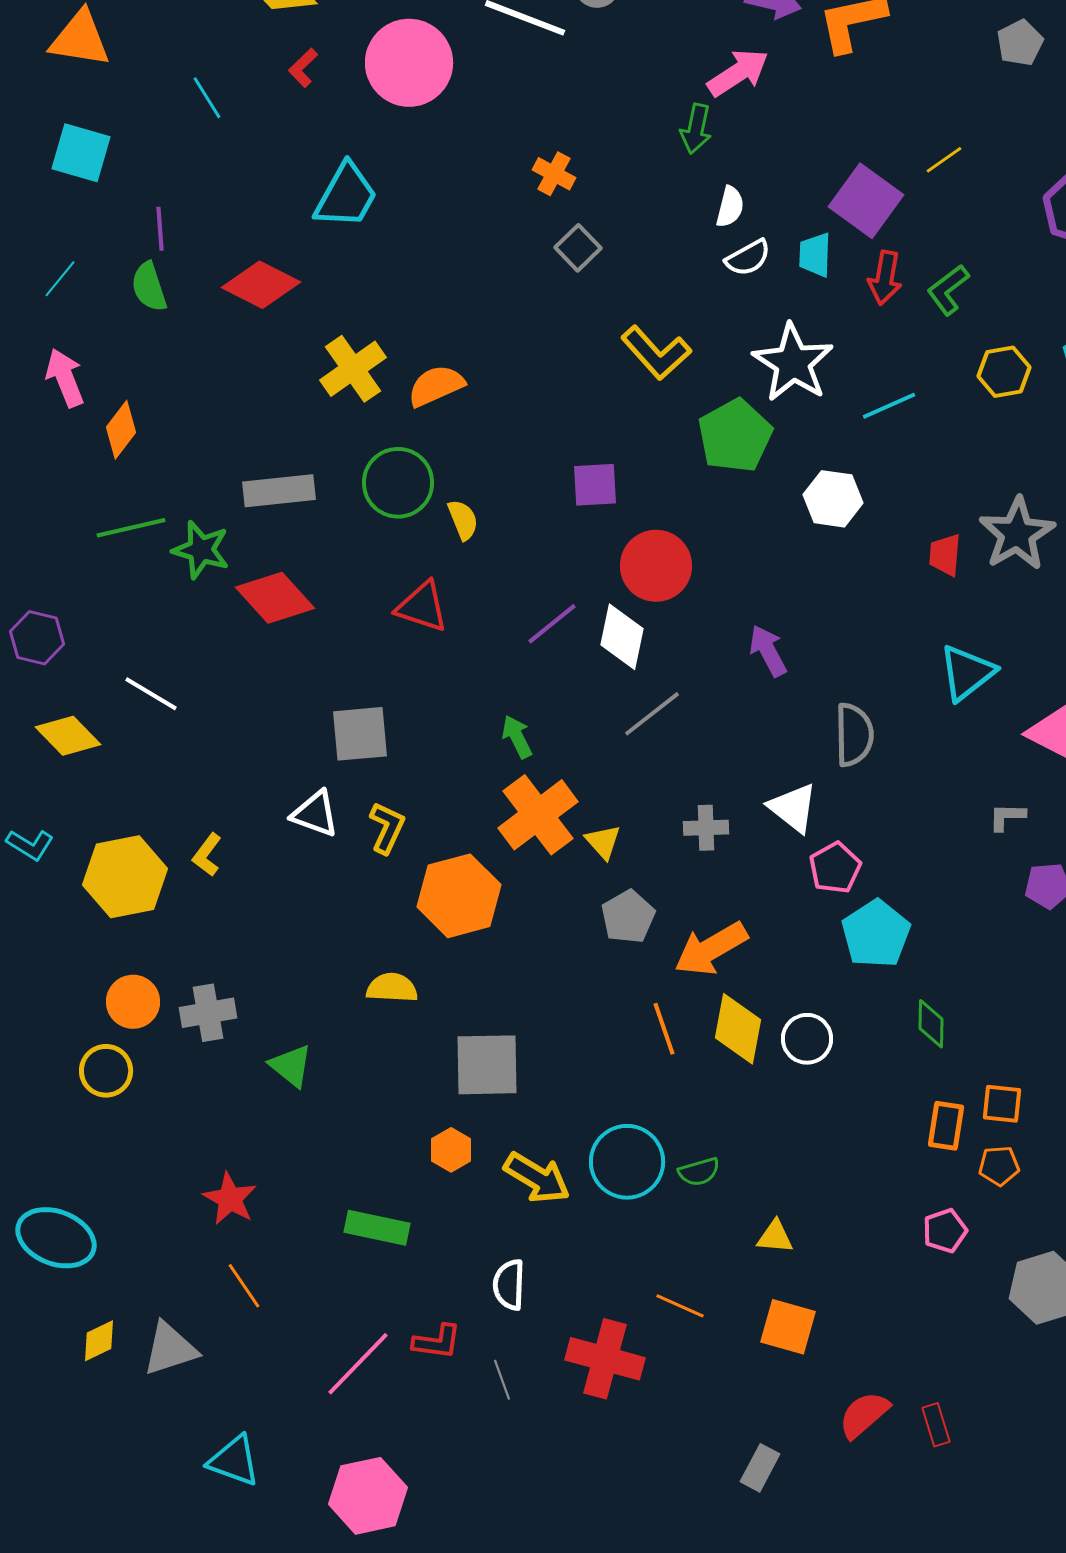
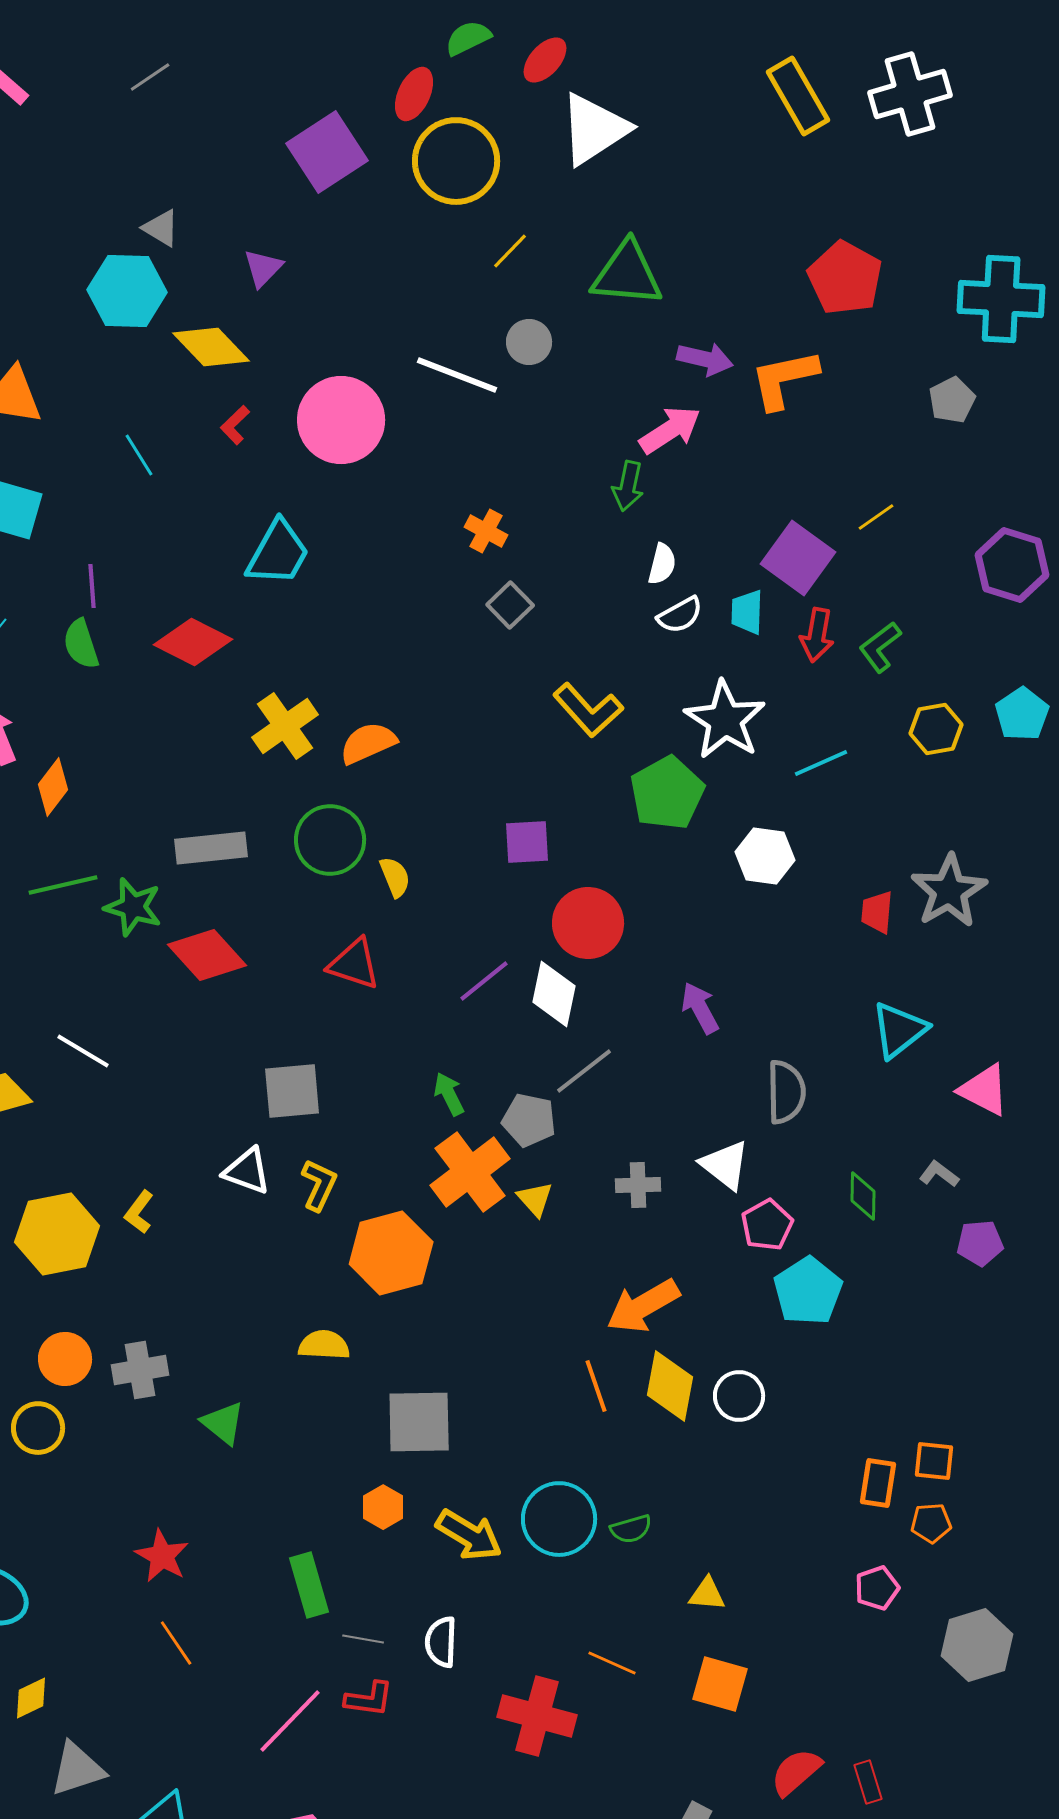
gray L-shape: (1007, 817) -> (939, 1174), turned 36
gray pentagon: (628, 917) -> (529, 1120), moved, turned -30
green diamond: (931, 1024) -> (863, 1196), moved
green rectangle: (377, 1228) -> (309, 1585), turned 62
gray triangle: (170, 1349) -> (77, 1769), moved
gray line: (502, 1380) -> (363, 1639), moved, turned -60

